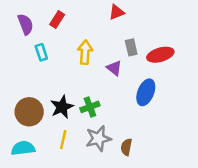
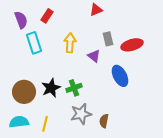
cyan rectangle: (41, 52) -> (34, 43), size x1.5
blue ellipse: (146, 92) -> (120, 76), turned -50
yellow line: (63, 140) -> (45, 124), moved

